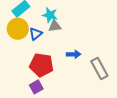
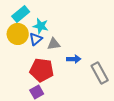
cyan star: (50, 15) -> (41, 26), moved
gray triangle: (55, 26) -> (54, 44), moved

